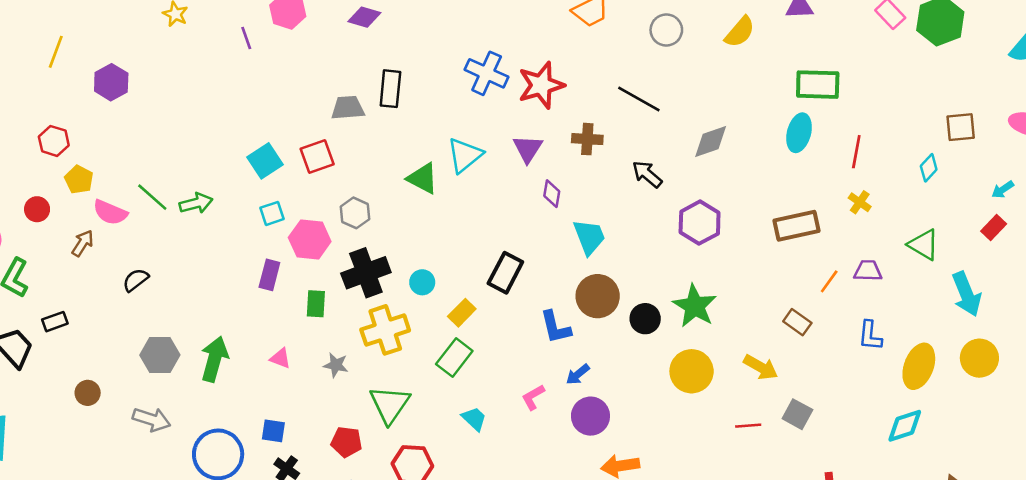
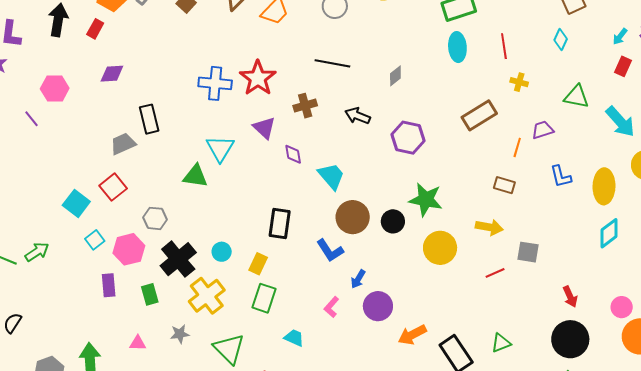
gray diamond: (711, 141) -> (395, 76), size x0.7

